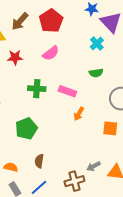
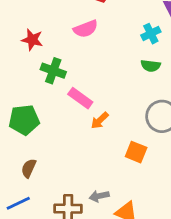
red star: (15, 57) -> (32, 40), moved
green semicircle: (96, 73) -> (151, 66), moved
pink rectangle: (67, 91) -> (80, 98), moved

